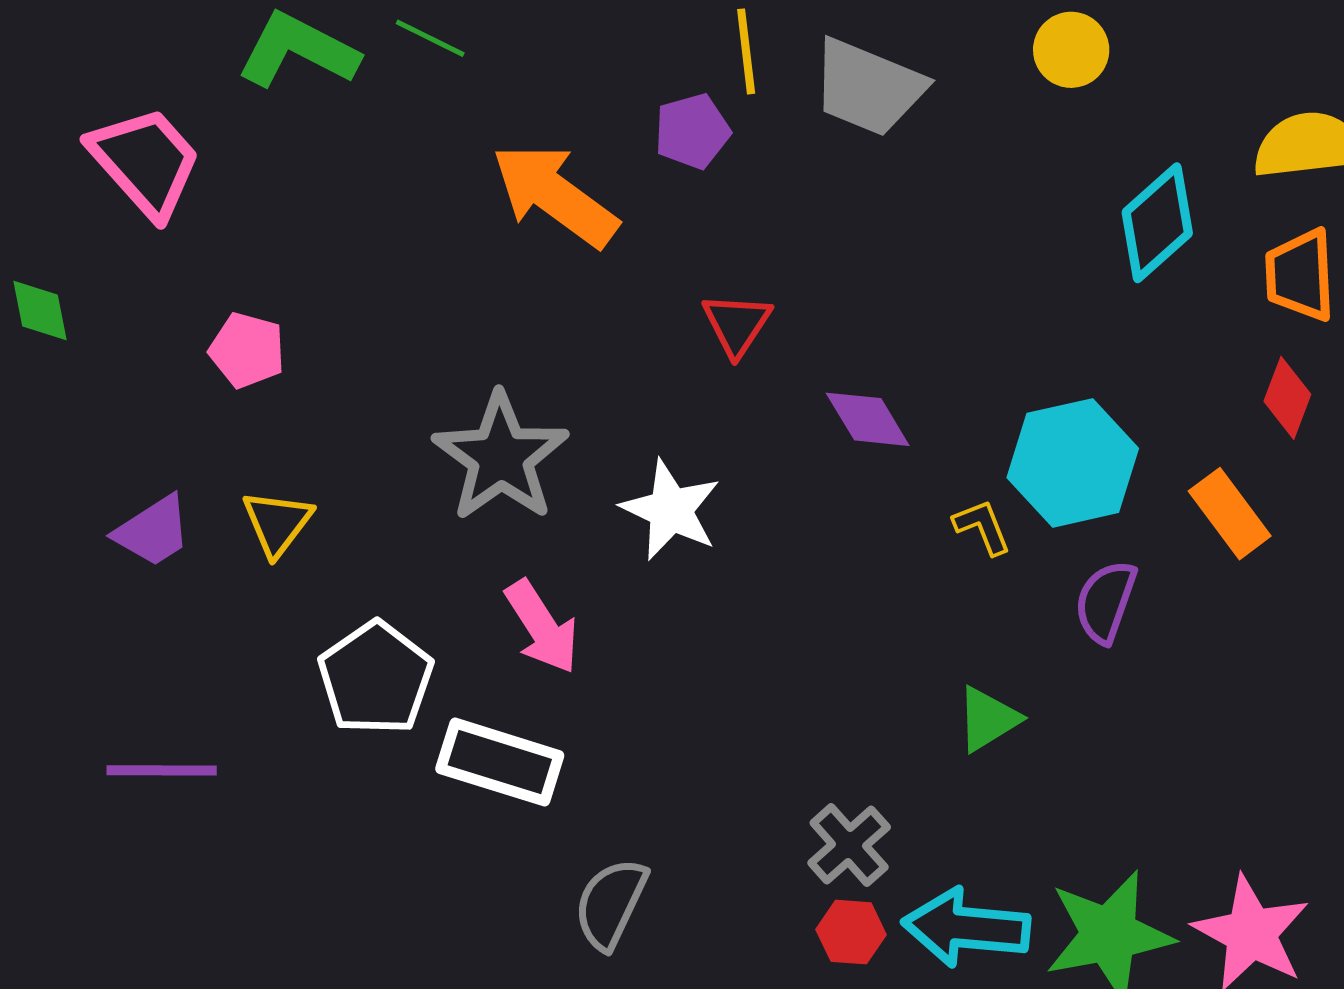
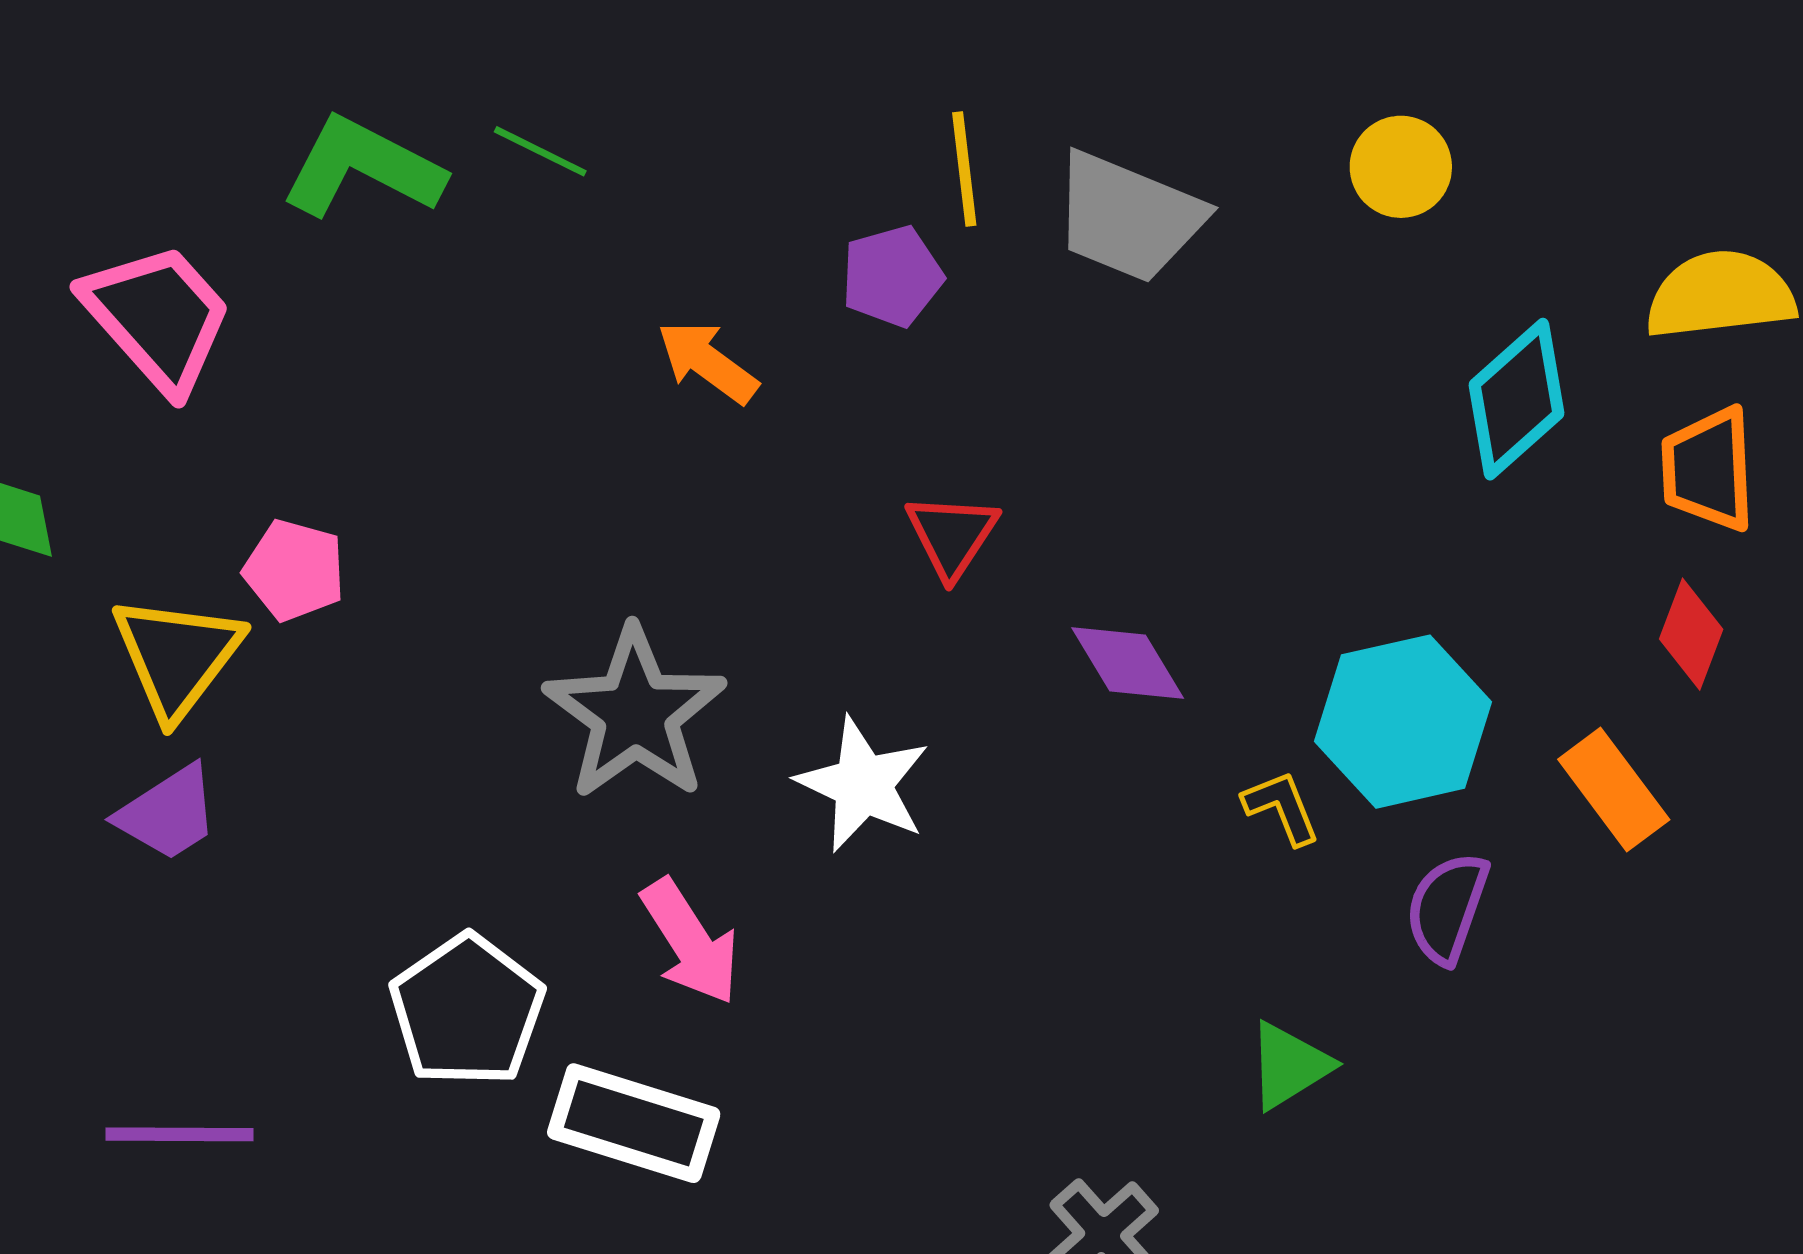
orange arrow: (555, 195) -> (707, 362), size x0.6
yellow triangle: (277, 523) -> (177, 656), moved, size x1.4

